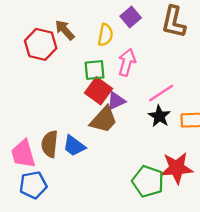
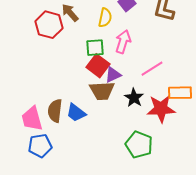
black star: (159, 116) -> (134, 98), moved
brown trapezoid: (104, 120) -> (102, 91), turned 44
red star: (177, 168) -> (161, 109), moved

